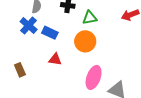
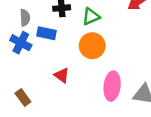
blue rectangle: (50, 33) -> (47, 33), moved
red triangle: (55, 59) -> (62, 75), turned 40

